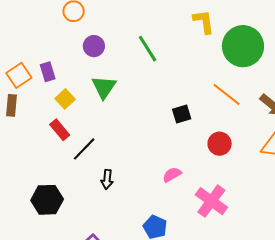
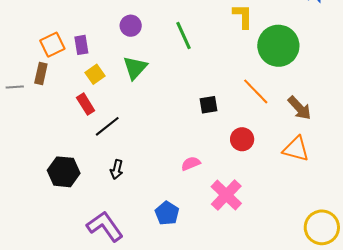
black arrow: (107, 179) -> (117, 169), moved

